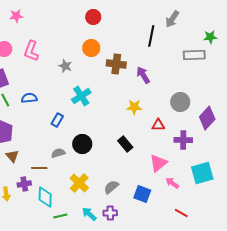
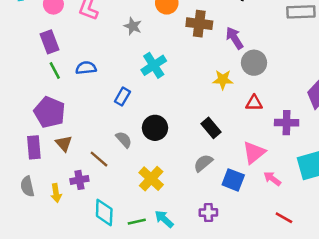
gray circle: (180, 102) -> (254, 63), moved
gray semicircle: (58, 153) -> (124, 140), turned 64
brown line: (39, 168) -> (99, 159), turned 42
gray semicircle: (111, 187) -> (203, 163), moved
blue square: (142, 194) -> (233, 180), moved
cyan diamond: (45, 197) -> (104, 213), moved
purple cross: (110, 213) -> (208, 213), moved
green line: (60, 216) -> (137, 222), moved

